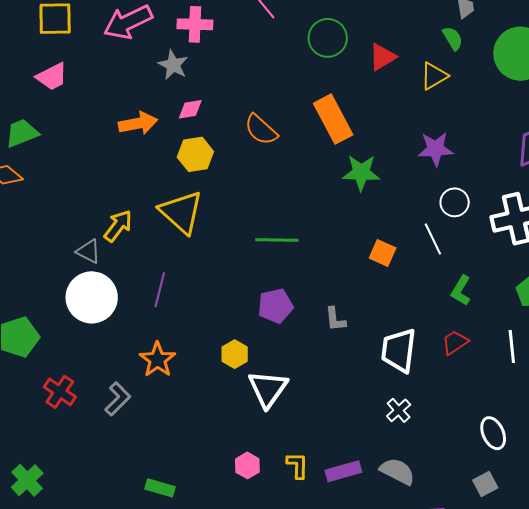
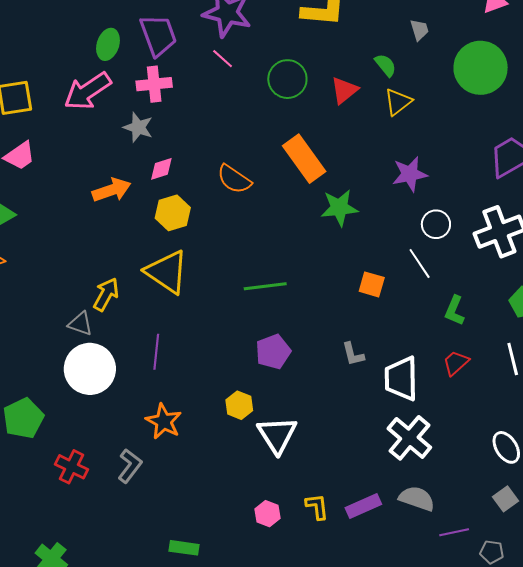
green semicircle: (453, 38) -> (386, 65), moved
gray L-shape: (335, 319) -> (353, 354), moved
white cross: (399, 410) -> (409, 438), size x1.8

